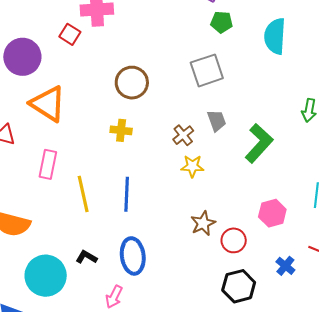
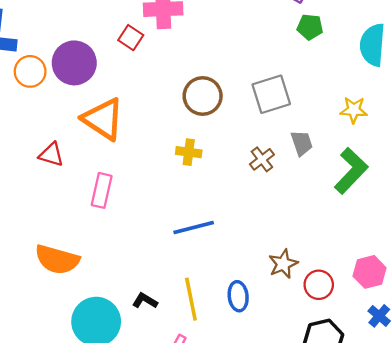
gray square: (207, 70) -> (271, 94), moved
yellow star: (192, 166) -> (354, 110), moved
yellow line: (83, 194) -> (191, 299), moved
blue line: (127, 194) -> (194, 228), turned 72
pink hexagon: (272, 213) -> (370, 272), moved
blue ellipse: (133, 256) -> (238, 296), moved, size x0.7

